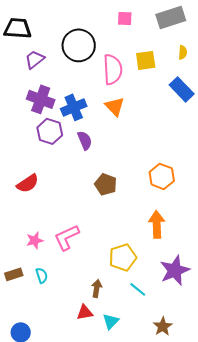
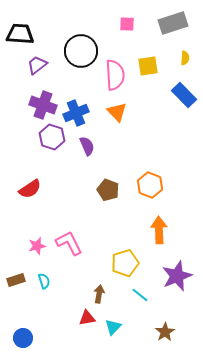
orange hexagon: (162, 176) -> (150, 185), moved
pink L-shape: (67, 237) -> (69, 243), turned 88

